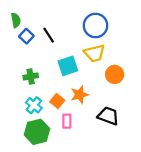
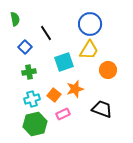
blue square: (26, 36) -> (25, 47), moved
yellow trapezoid: (94, 53) -> (89, 50), turned -45
cyan cross: (34, 105) -> (32, 99), turned 35
pink rectangle: (67, 121) -> (63, 114), turned 64

